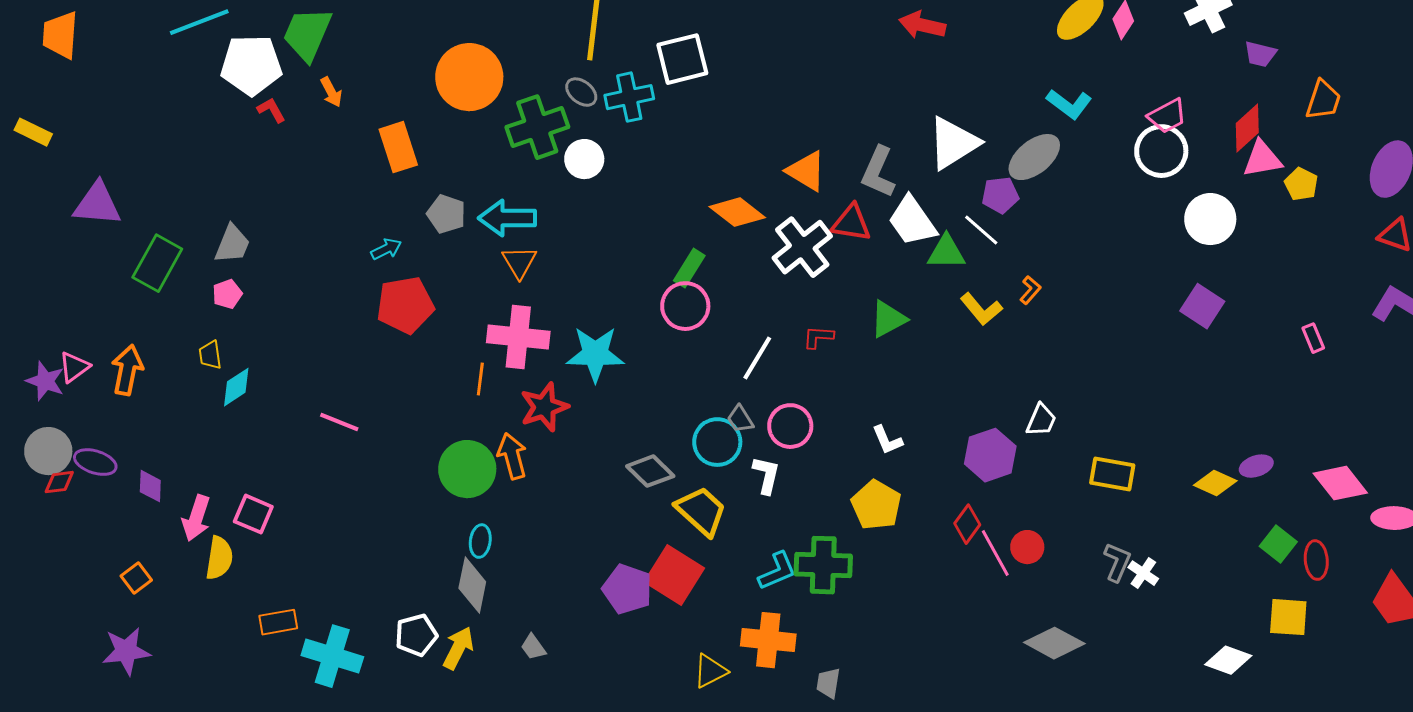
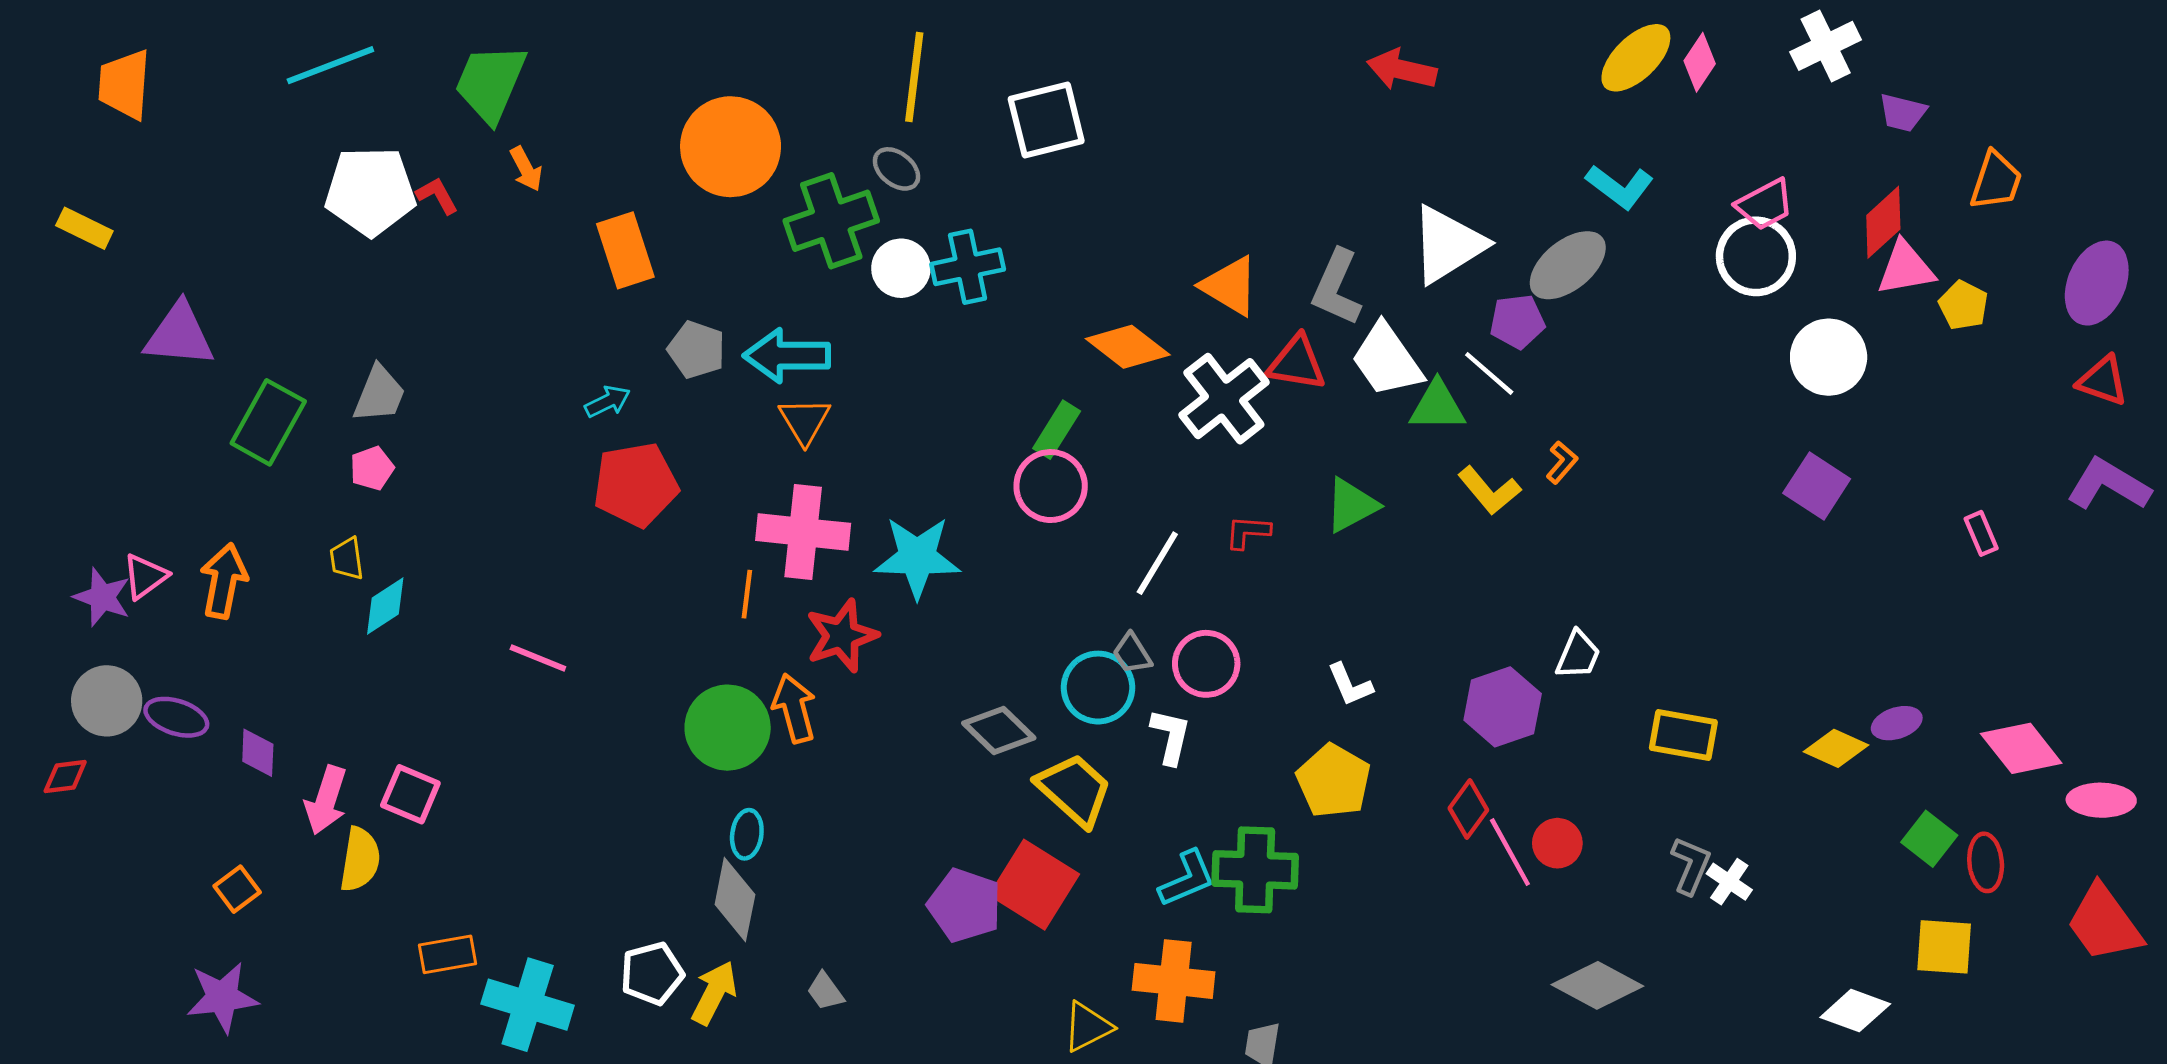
white pentagon: (251, 65) -> (370, 191), moved
cyan cross: (629, 97) -> (968, 267), moved
red diamond: (59, 482) -> (65, 776), moved

